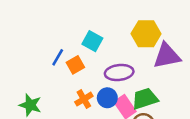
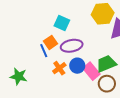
blue line: (58, 57) -> (44, 51), moved, turned -48
purple ellipse: (119, 72) -> (72, 46), moved

